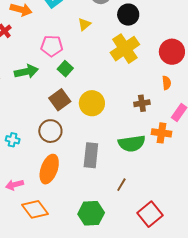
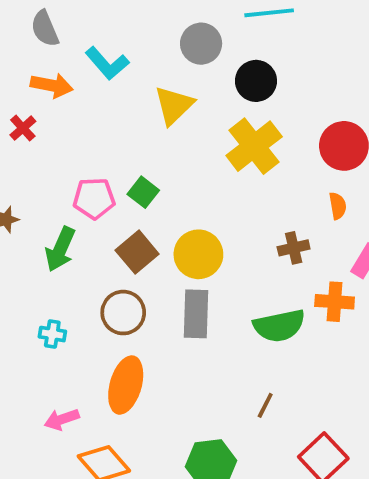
yellow triangle: (84, 24) -> (174, 105), size x1.6
pink pentagon: (52, 46) -> (94, 198), moved
green arrow: (26, 71) -> (60, 249), moved, turned 130
gray rectangle: (91, 155) -> (196, 314), moved

